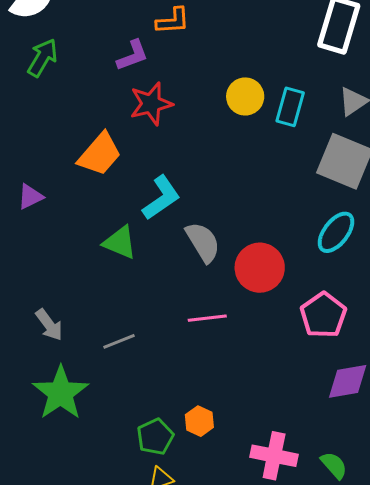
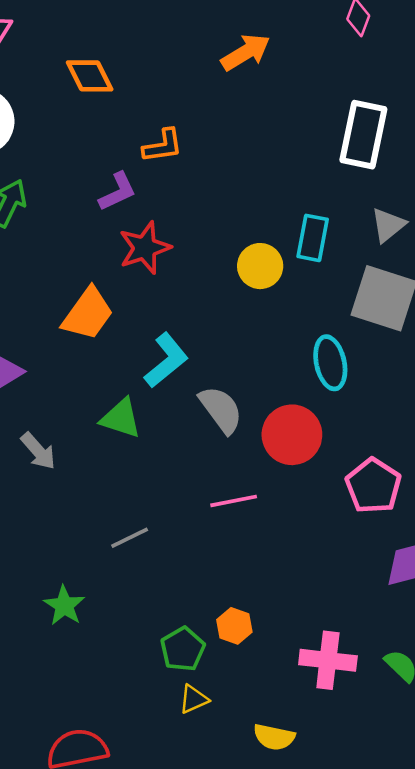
yellow circle: (245, 96) -> (260, 266), moved
cyan ellipse: (336, 232) -> (330, 363), moved, turned -45
gray arrow: (49, 325) -> (38, 451), moved
green star: (61, 393) -> (64, 606), size x0.6

